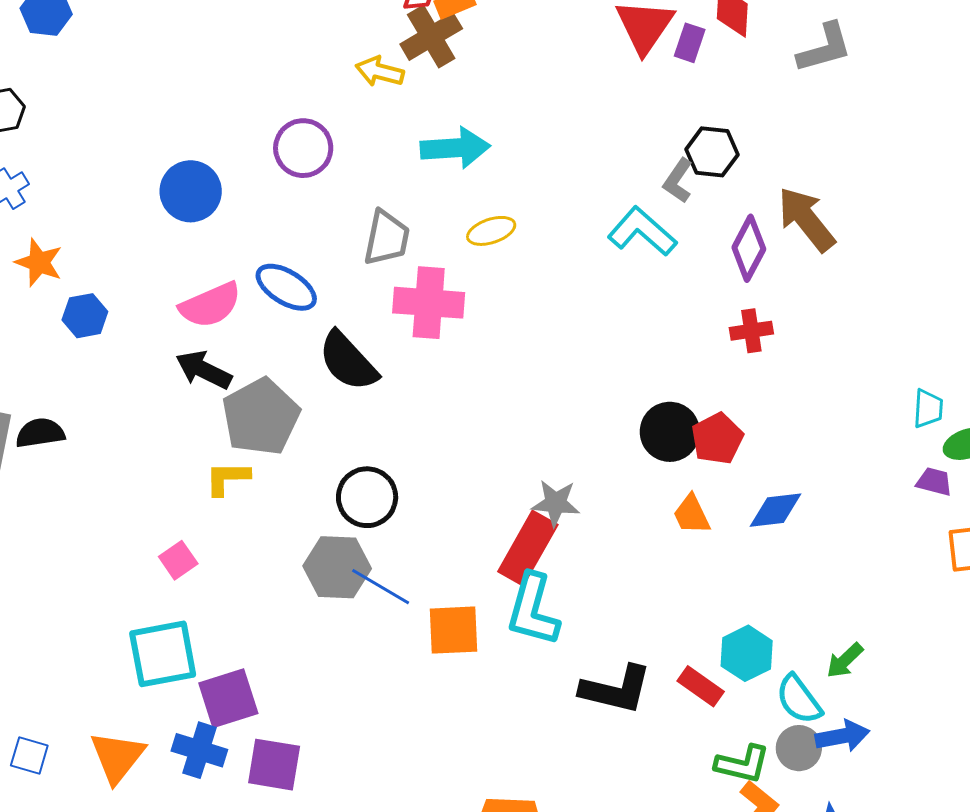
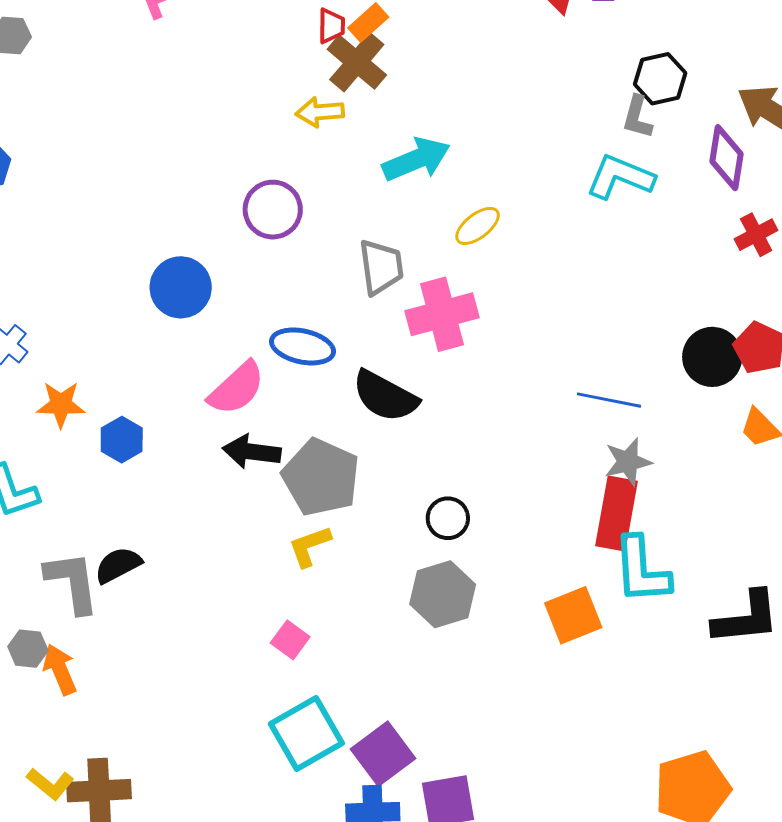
black circle: (367, 497) -> (448, 518), size x0.7
blue line: (381, 587) -> (609, 400), moved

